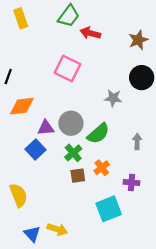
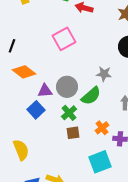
pink square: (68, 68) -> (64, 39), turned 35
gray star: (113, 98) -> (104, 74), moved
orange diamond: (22, 106) -> (24, 72), turned 45
orange cross: (102, 168) -> (102, 128), moved

